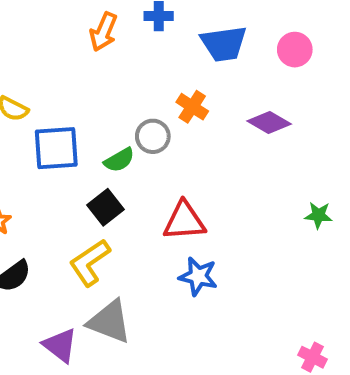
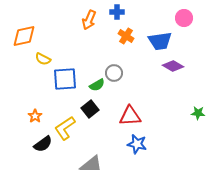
blue trapezoid: (224, 44) -> (160, 41), moved
pink circle: (295, 50) -> (184, 18), moved
orange cross: (192, 107) -> (126, 36), moved
yellow L-shape: (90, 263) -> (65, 128), moved

